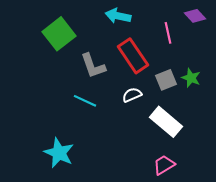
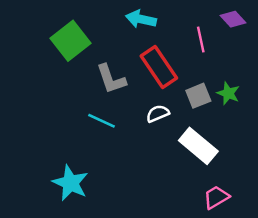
pink trapezoid: (164, 165) -> (216, 197), moved

